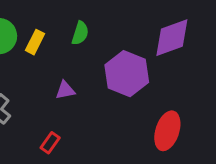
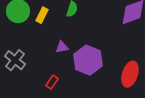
purple hexagon: (127, 74) -> (88, 60), moved

